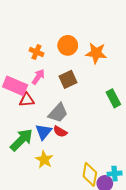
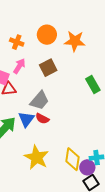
yellow star: (44, 160) -> (37, 157), moved, size x1.4

